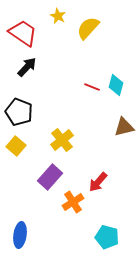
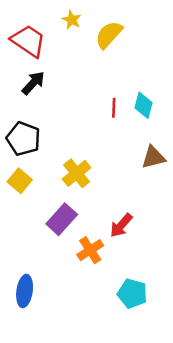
red line: (92, 87) -> (114, 108), turned 70

